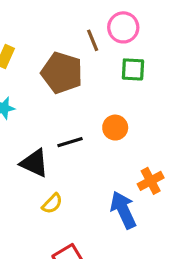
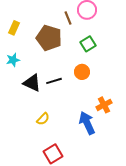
green square: (133, 69) -> (88, 44), moved, turned -35
black triangle: (34, 163) -> (32, 83), moved

